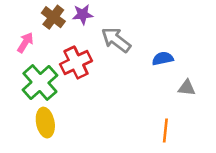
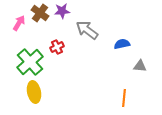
pink arrow: (25, 42) -> (19, 23), moved
red cross: (76, 62) -> (57, 47), size x0.6

